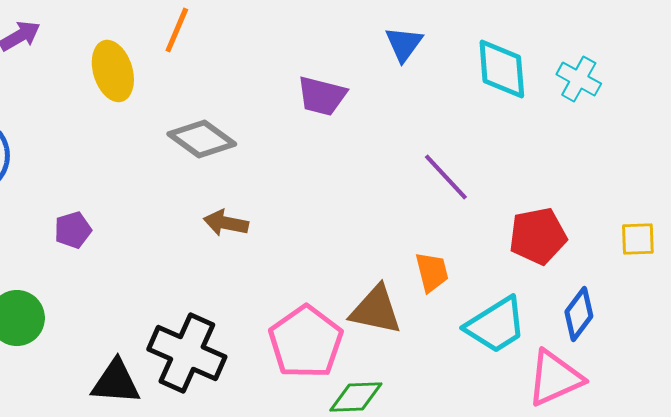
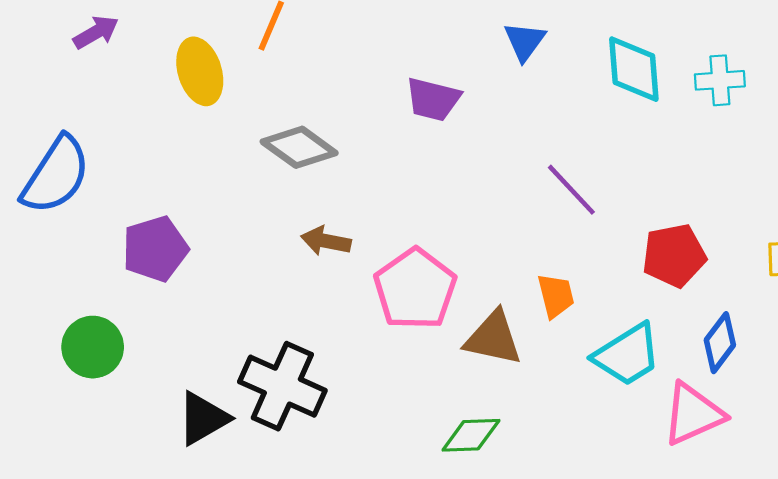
cyan cross: (579, 79) -> (720, 80), turned -33
purple pentagon: (73, 230) -> (155, 249), size x1.6
pink pentagon: (306, 342) -> (415, 289), moved
black triangle: (116, 382) -> (203, 418), turned -34

